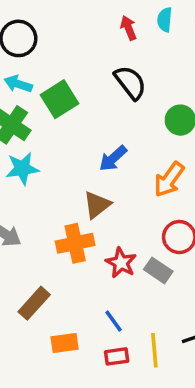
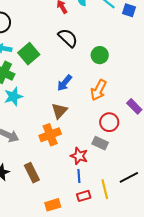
red star: (121, 263) -> (79, 156), moved
brown rectangle: (34, 303) -> (32, 173), turned -60
blue line: (114, 321) -> (79, 176), turned 40
orange rectangle: (65, 343) -> (53, 205), moved

